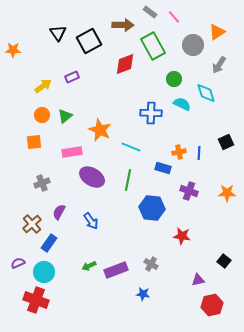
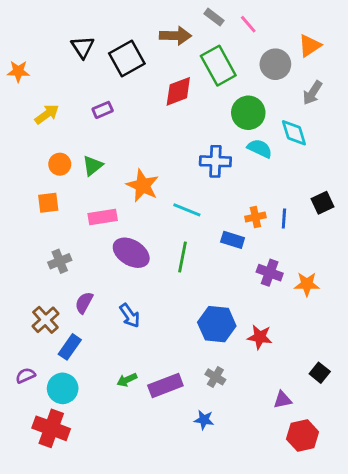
green circle: (174, 79) -> (248, 113), size x1.5
yellow arrow: (43, 86) -> (47, 114), moved
orange star: (227, 193) -> (307, 284), moved
blue hexagon: (152, 208) -> (217, 324), moved

